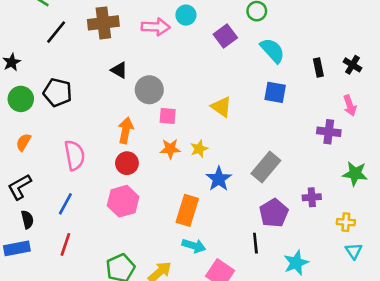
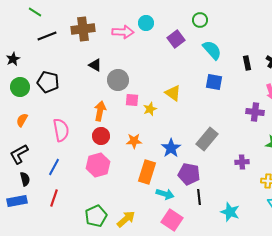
black line: (56, 32) -> (47, 36), turned 30
orange star: (170, 149) -> (134, 141), moved
yellow star: (199, 149) -> (150, 109), moved
purple pentagon: (274, 213) -> (189, 174), moved, turned -30
cyan arrow: (194, 246) -> (165, 194), moved
cyan star: (296, 263) -> (230, 212), turned -30

